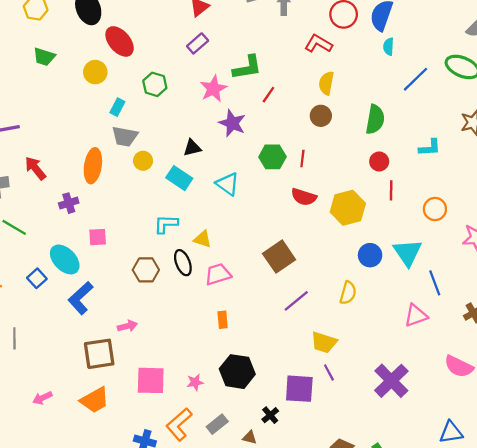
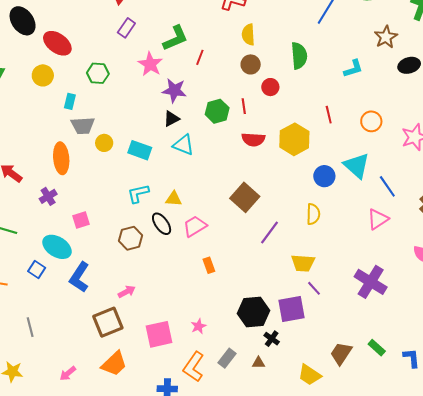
black triangle: (192, 148) -> (171, 119), moved
red circle: (379, 162) -> (270, 87), moved
black hexagon: (237, 372) -> (254, 312), moved

